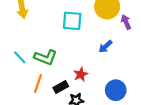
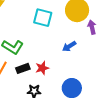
black rectangle: (61, 87) -> (23, 68), moved

